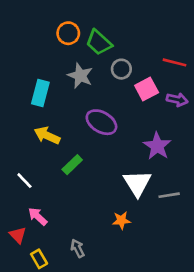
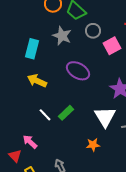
green rectangle: (72, 165) -> (66, 113), moved
white line: (24, 181) -> (45, 115), moved

